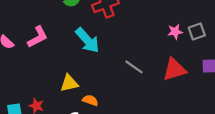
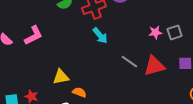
cyan arrow: (87, 40) -> (100, 36), moved, size x0.7
gray line: (134, 67) -> (129, 62), moved

